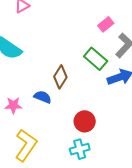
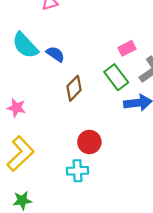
pink rectangle: (106, 24) -> (127, 48), moved
blue semicircle: (43, 97) -> (55, 54), moved

